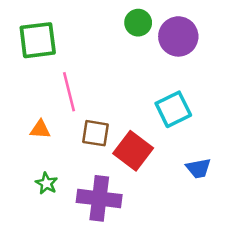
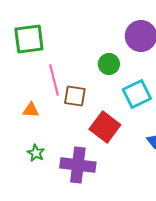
green circle: (138, 23) -> (109, 64), moved
brown square: (95, 133) -> (75, 96), moved

